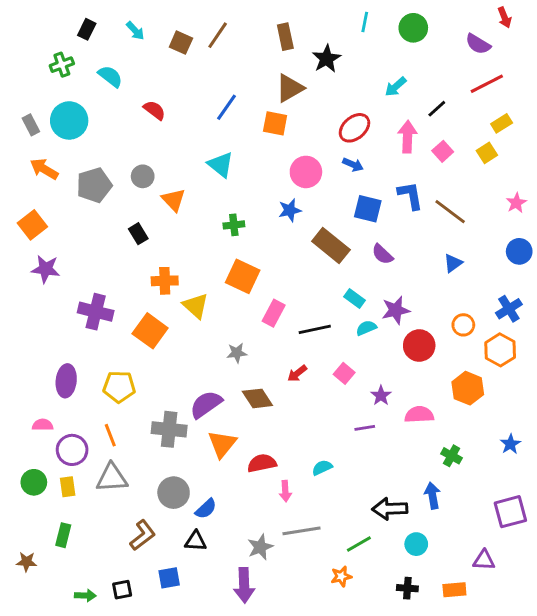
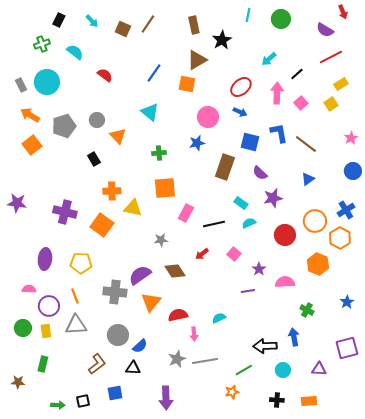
orange square: (32, 225) -> (32, 145), moved
brown rectangle: (331, 245) -> (225, 167), turned 70
purple star: (46, 269) -> (17, 203), moved
orange square: (243, 276) -> (165, 188), turned -30
yellow triangle: (196, 306) -> (133, 208), turned -30
purple star: (396, 310) -> (273, 198), moved
orange circle: (463, 325) -> (315, 221), size x1.5
gray star: (260, 547) -> (177, 359), moved
purple triangle: (484, 560) -> (319, 369), moved

